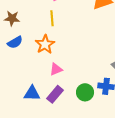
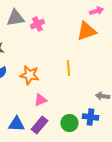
yellow line: (52, 18) -> (68, 68), moved
orange star: (45, 44) -> (29, 75), turned -30

